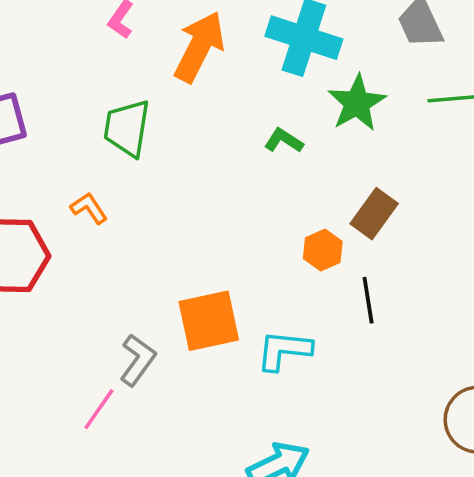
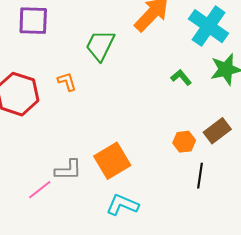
orange square: (209, 321) -> (112, 161), turned -36
cyan L-shape: (284, 350) -> (122, 205), moved
gray L-shape: (138, 360) -> (68, 170), turned 36

